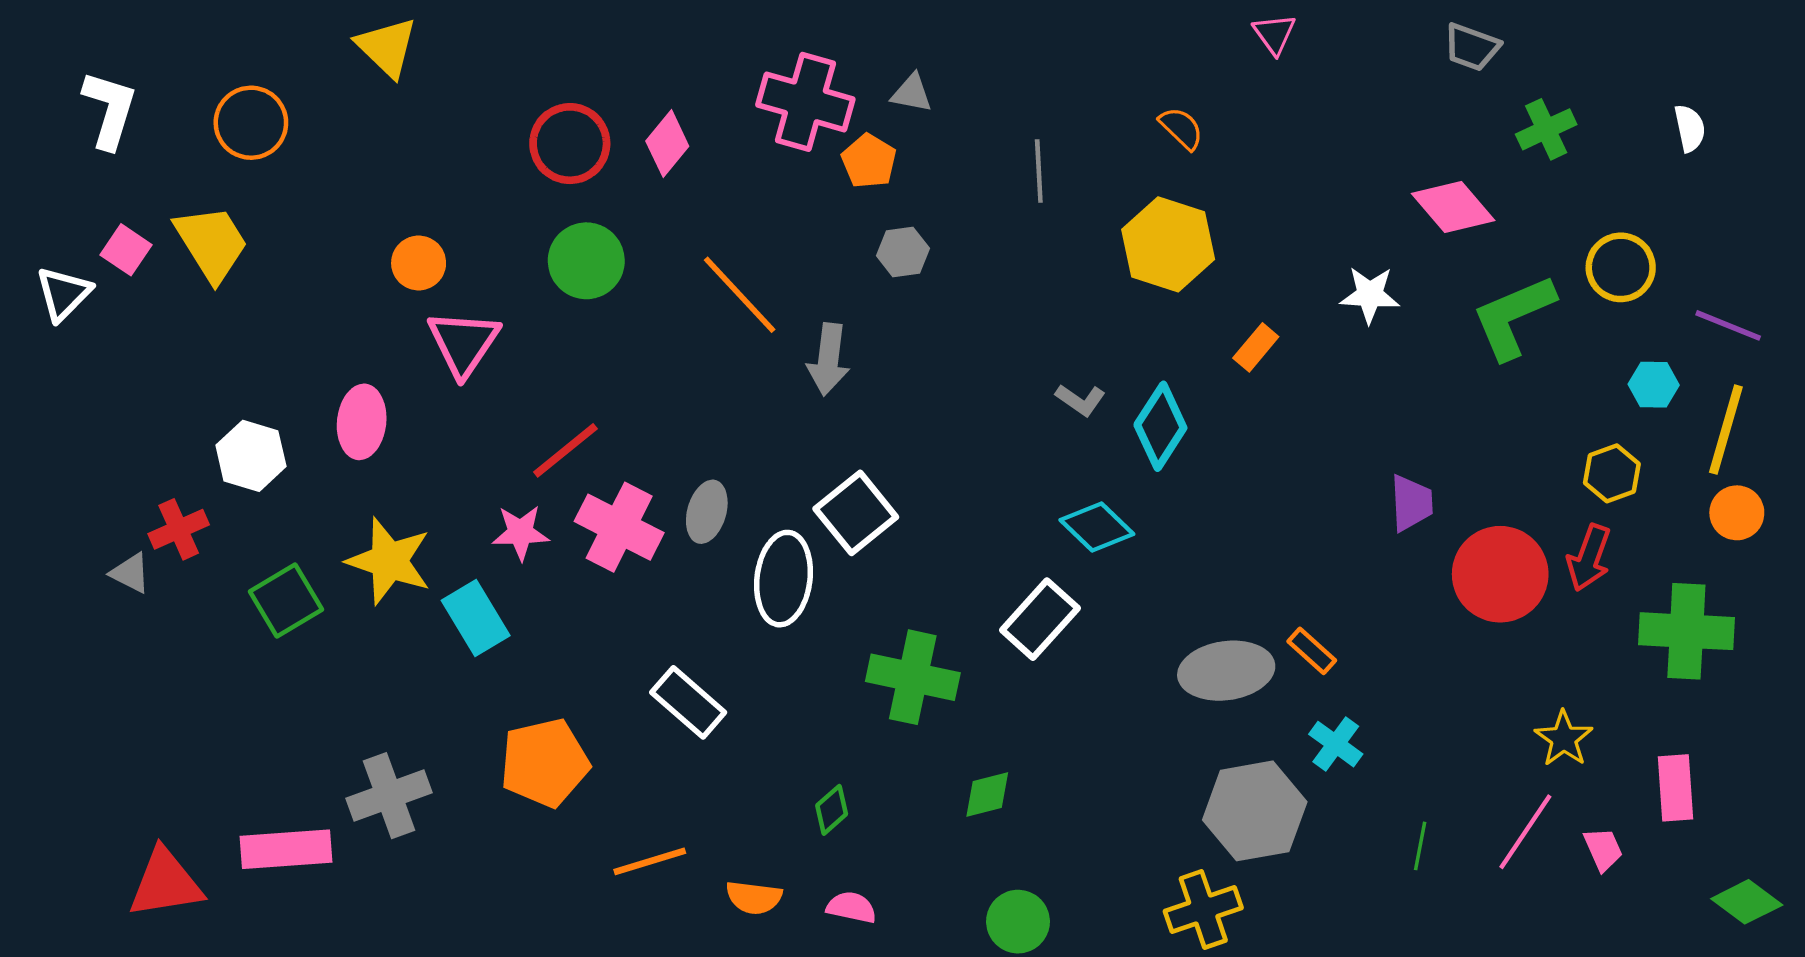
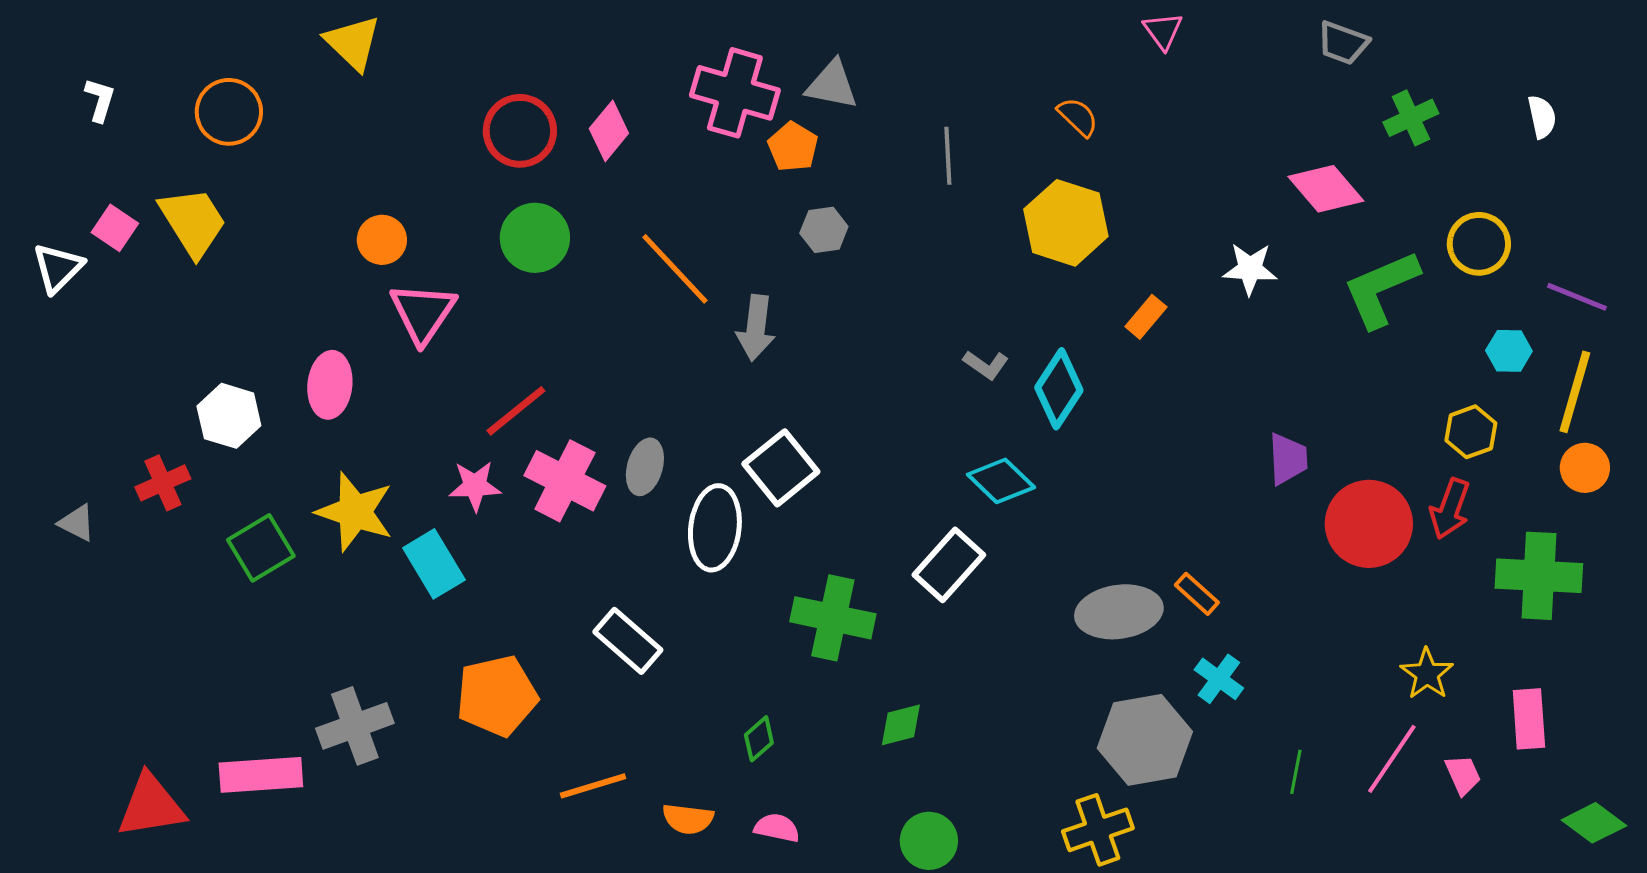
gray triangle: (912, 93) -> (832, 85), size x1.4
white L-shape: (110, 110) -> (100, 100), size x0.6
gray triangle: (130, 573) -> (77, 523), moved

